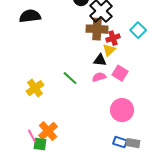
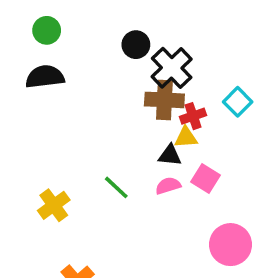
yellow triangle: (109, 50) -> (186, 137), turned 40
pink circle: (122, 110) -> (231, 245), moved

